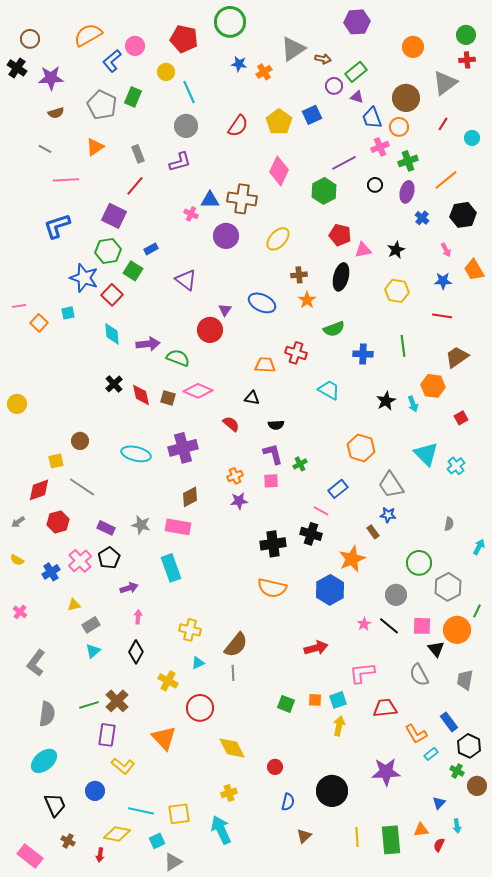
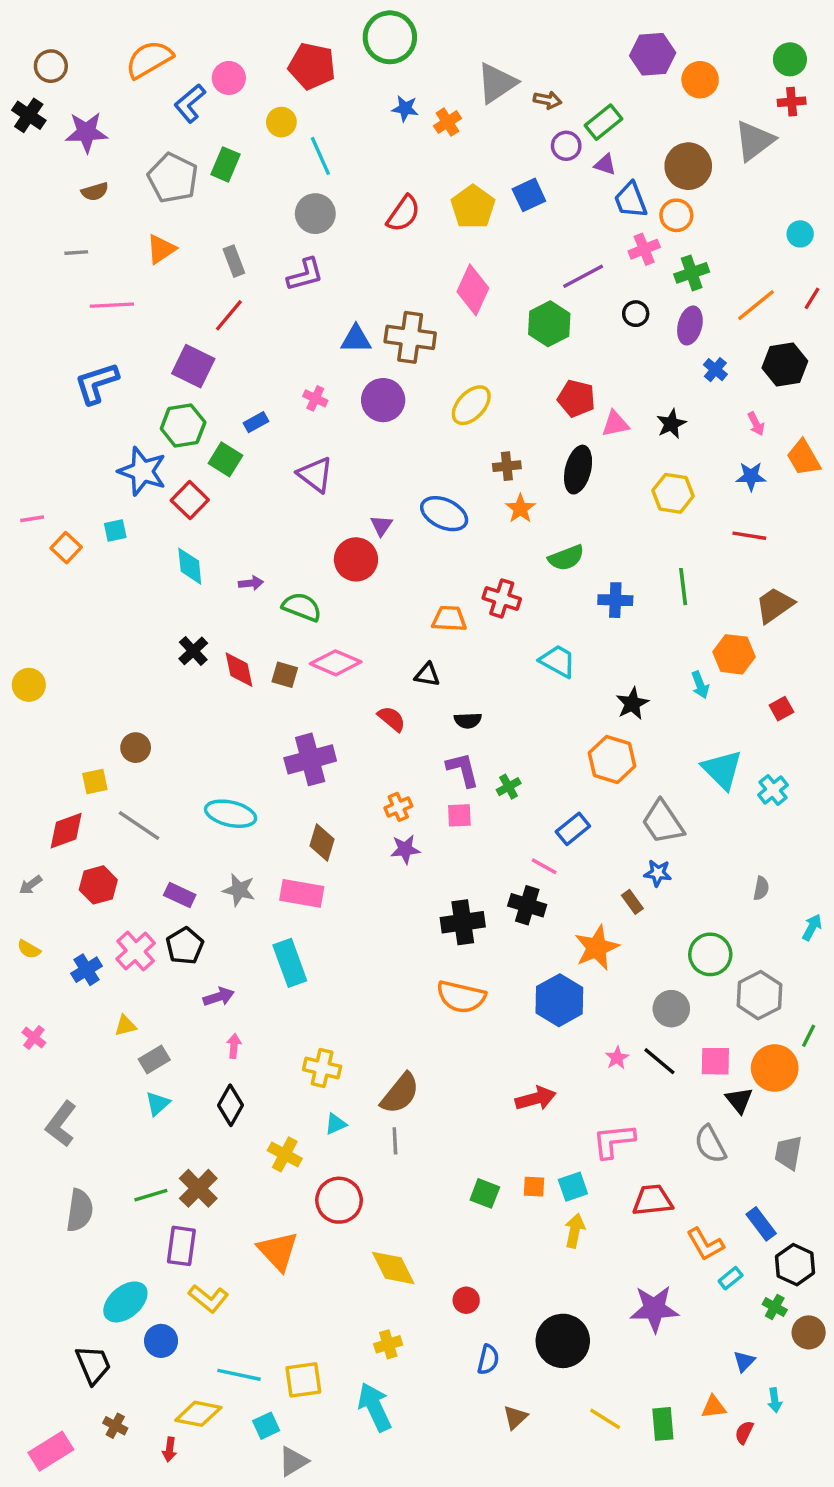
purple hexagon: (357, 22) -> (653, 54), moved
red line: (443, 124) -> (812, 298), moved
gray line: (45, 149) -> (76, 253), turned -32
pink cross: (191, 214) -> (315, 398), moved
purple arrow: (148, 344) -> (251, 583), size x0.6
black star: (386, 401) -> (632, 704), moved
cyan ellipse: (136, 454) -> (231, 814), moved
brown diamond: (190, 497) -> (322, 843), turned -45
cyan ellipse: (44, 761) -> (125, 1302), moved
yellow line: (357, 837) -> (605, 1419), turned -54
green rectangle: (391, 840) -> (663, 1424), size x0.7
pink rectangle: (30, 856) -> (51, 1451), turned -70

